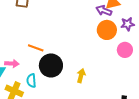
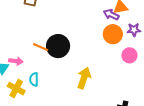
black circle: (51, 65) -> (58, 46), moved
yellow arrow: (81, 76) -> (84, 78), size x1.5

